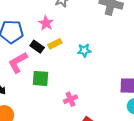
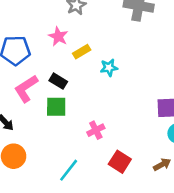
yellow rectangle: (55, 44) -> (82, 52), moved
black rectangle: (37, 47) -> (58, 81), moved

